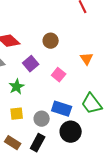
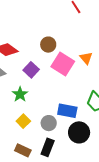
pink square: (59, 75) -> (63, 64), moved, size x1.6
yellow square: (17, 114) -> (23, 121), turned -32

